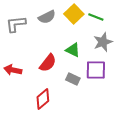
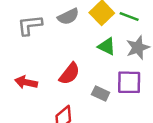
green triangle: (73, 50) -> (107, 46), moved

